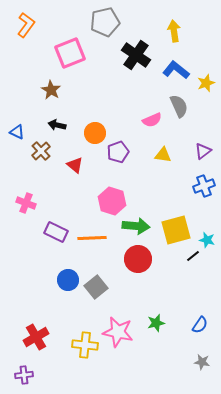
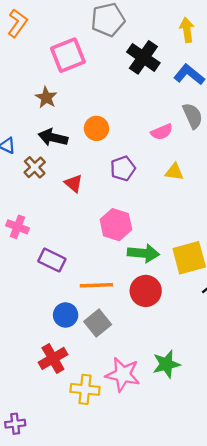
black arrow: (57, 125) -> (53, 138), size x1.4
orange circle: (95, 133) -> (96, 128), moved
orange line: (92, 238) -> (96, 285), moved
green star: (156, 323) -> (166, 364), size x1.4
red cross: (36, 337) -> (53, 358), moved

